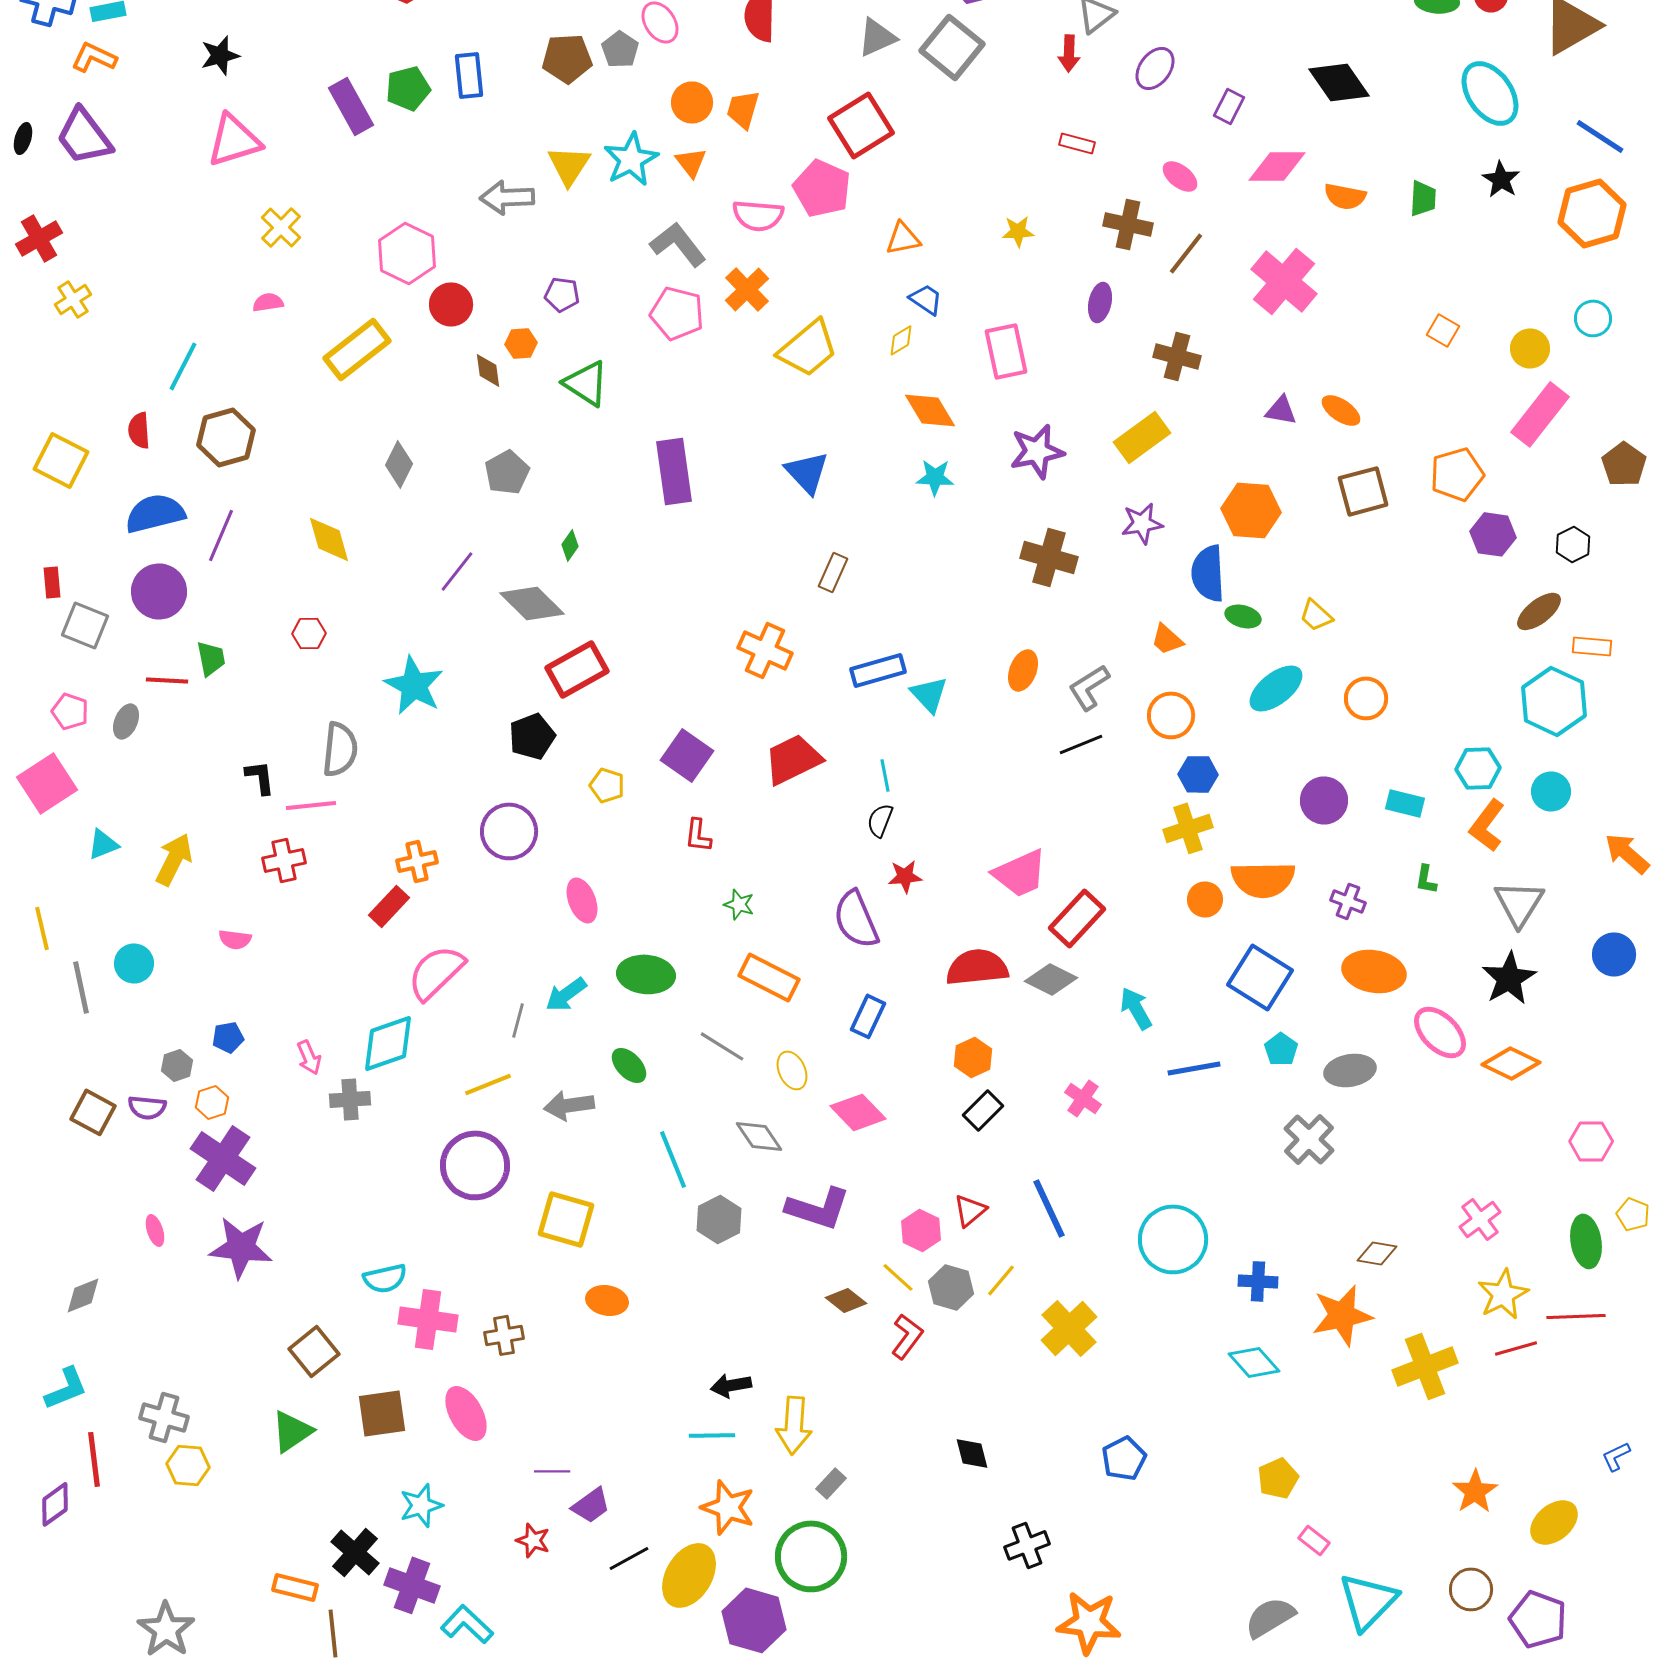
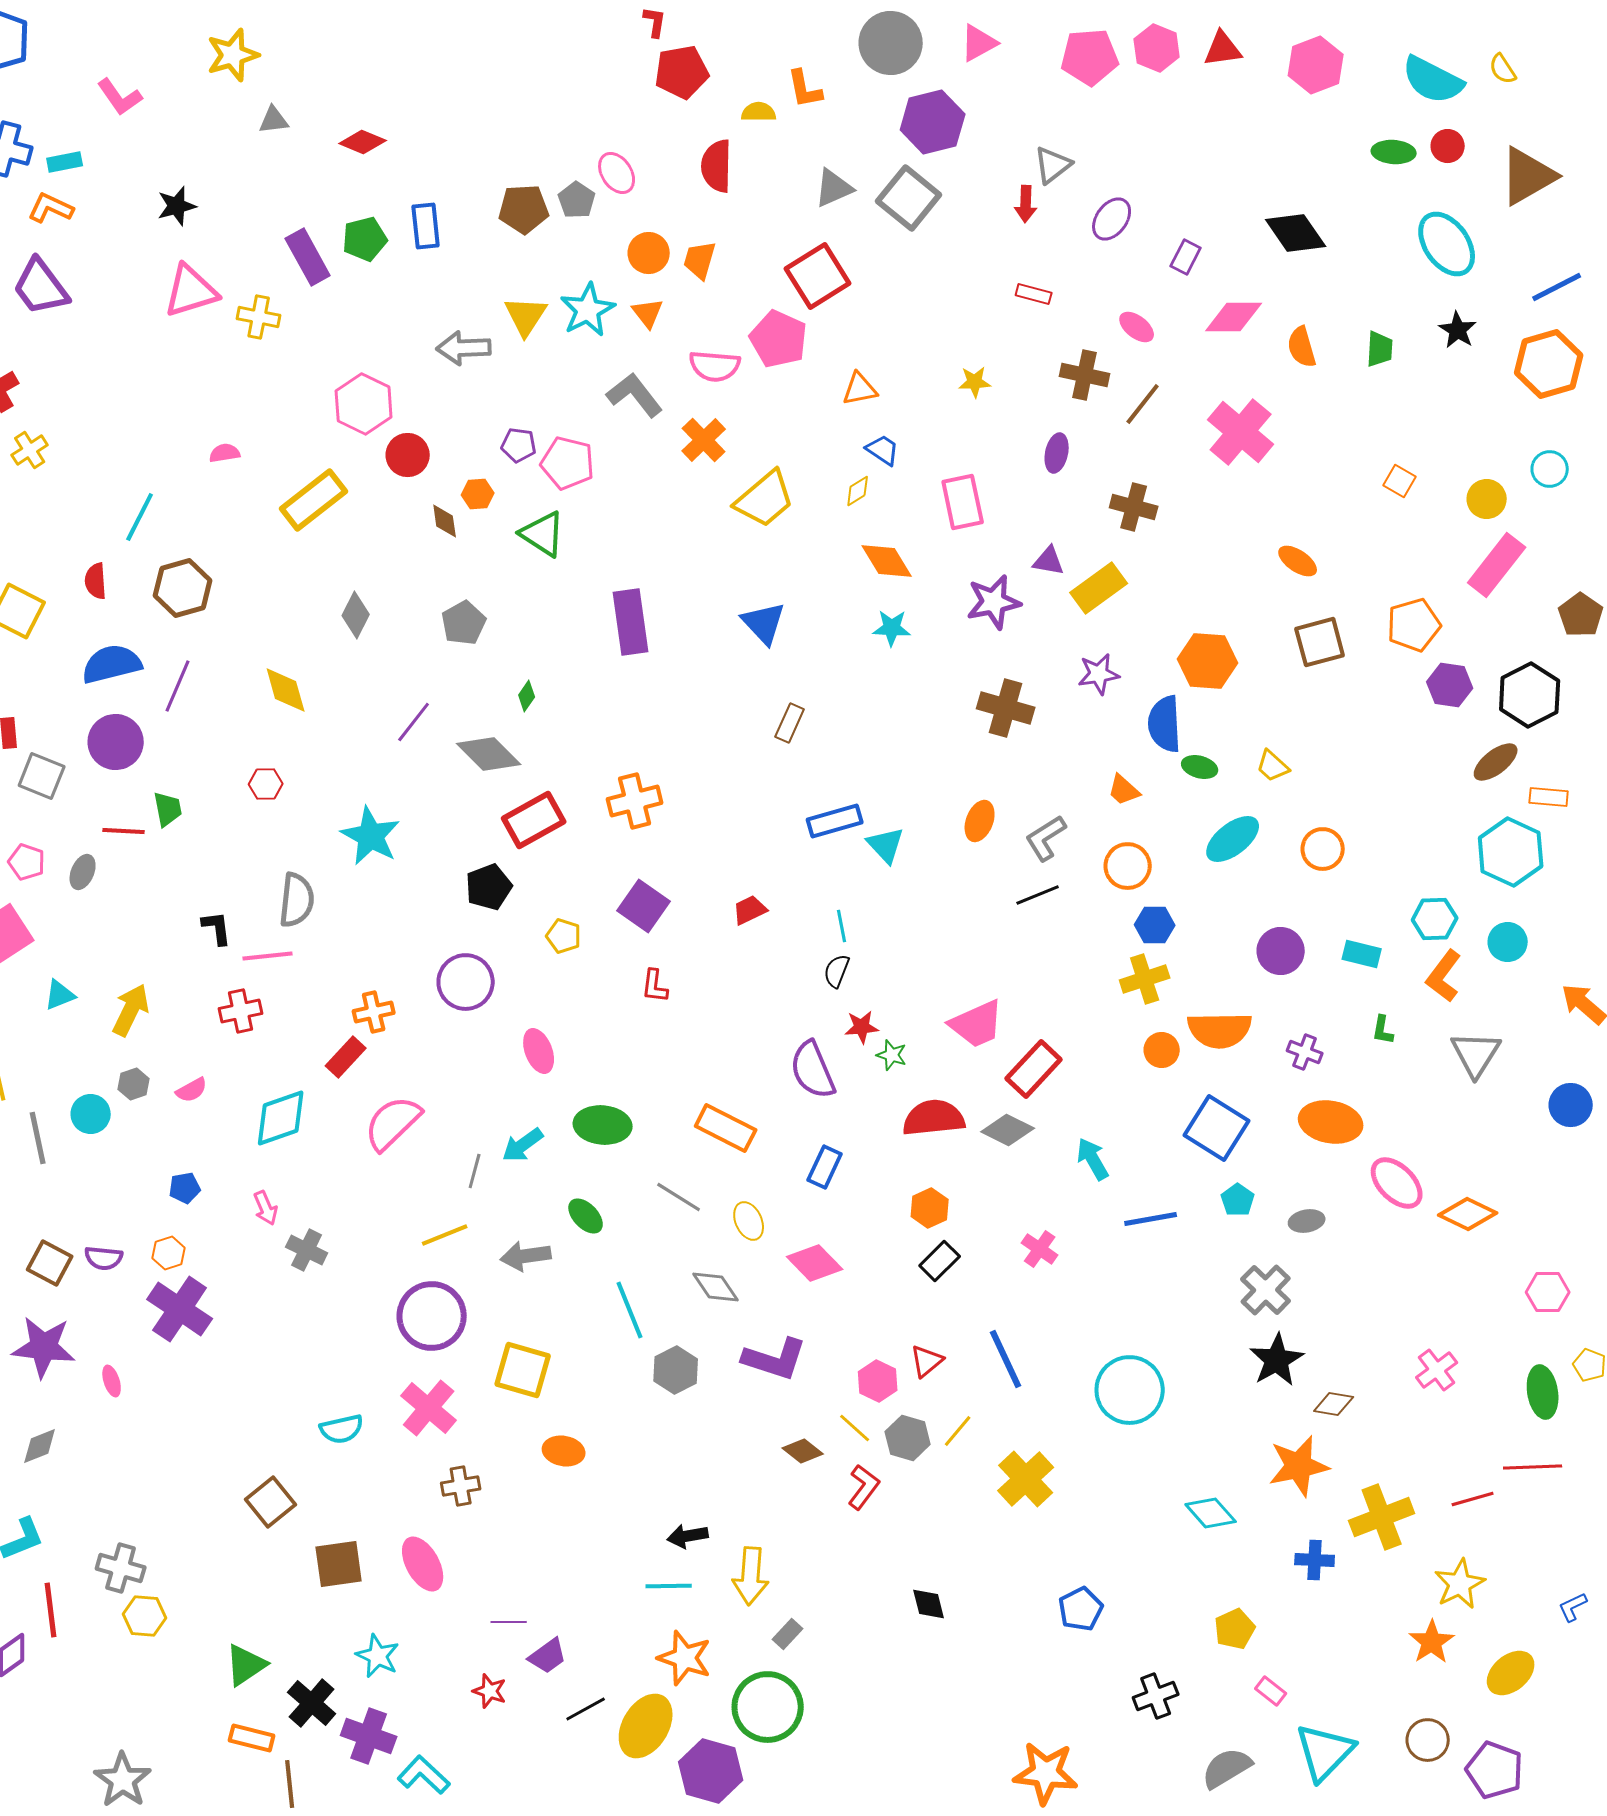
blue line: (1600, 136) -> (1557, 287), turned -60
orange semicircle: (1345, 196) -> (1302, 347), turned 63
yellow cross: (281, 227) -> (259, 317), moved, turned -33
pink pentagon: (677, 313) -> (568, 463), moved
purple triangle: (1281, 410) -> (1049, 561), moved
black hexagon: (1573, 544) -> (1530, 695), size x1.8
orange cross: (765, 650) -> (635, 801), moved, turned -38
red trapezoid: (793, 759) -> (750, 910), size x0.6
green star: (739, 904) -> (892, 1055), moved
pink semicircle: (235, 939) -> (192, 1090), turned -36
black star: (1509, 978) -> (1277, 1360), moved
cyan diamond: (388, 1043) -> (281, 1118), moved
gray hexagon: (177, 1065) -> (134, 1084), moved
gray ellipse: (1350, 1070) -> (1307, 1221), size x0.7
gray cross: (350, 1099) -> (307, 1250), turned 30
purple star: (241, 1247) -> (44, 1347), moved
blue cross: (1258, 1281) -> (1315, 1560), moved
yellow star: (1503, 1294) -> (1460, 1584), moved
pink cross: (428, 1319) -> (429, 1408), moved, turned 32
green triangle: (292, 1431) -> (246, 1665), moved
cyan star: (421, 1505) -> (378, 1656), turned -30
black cross: (1027, 1545) -> (1156, 1696), moved

